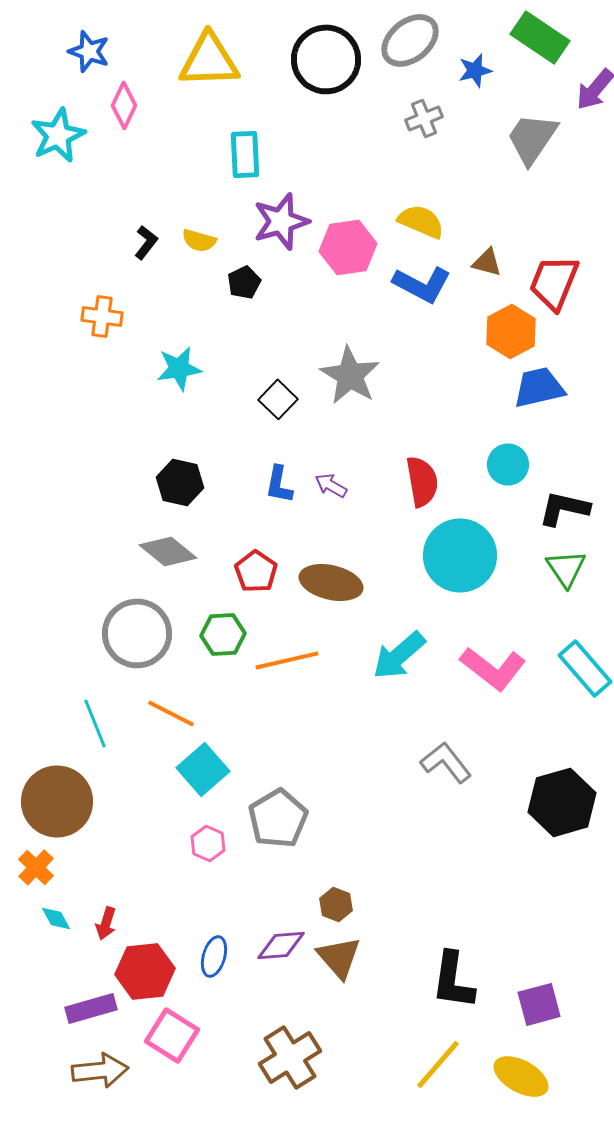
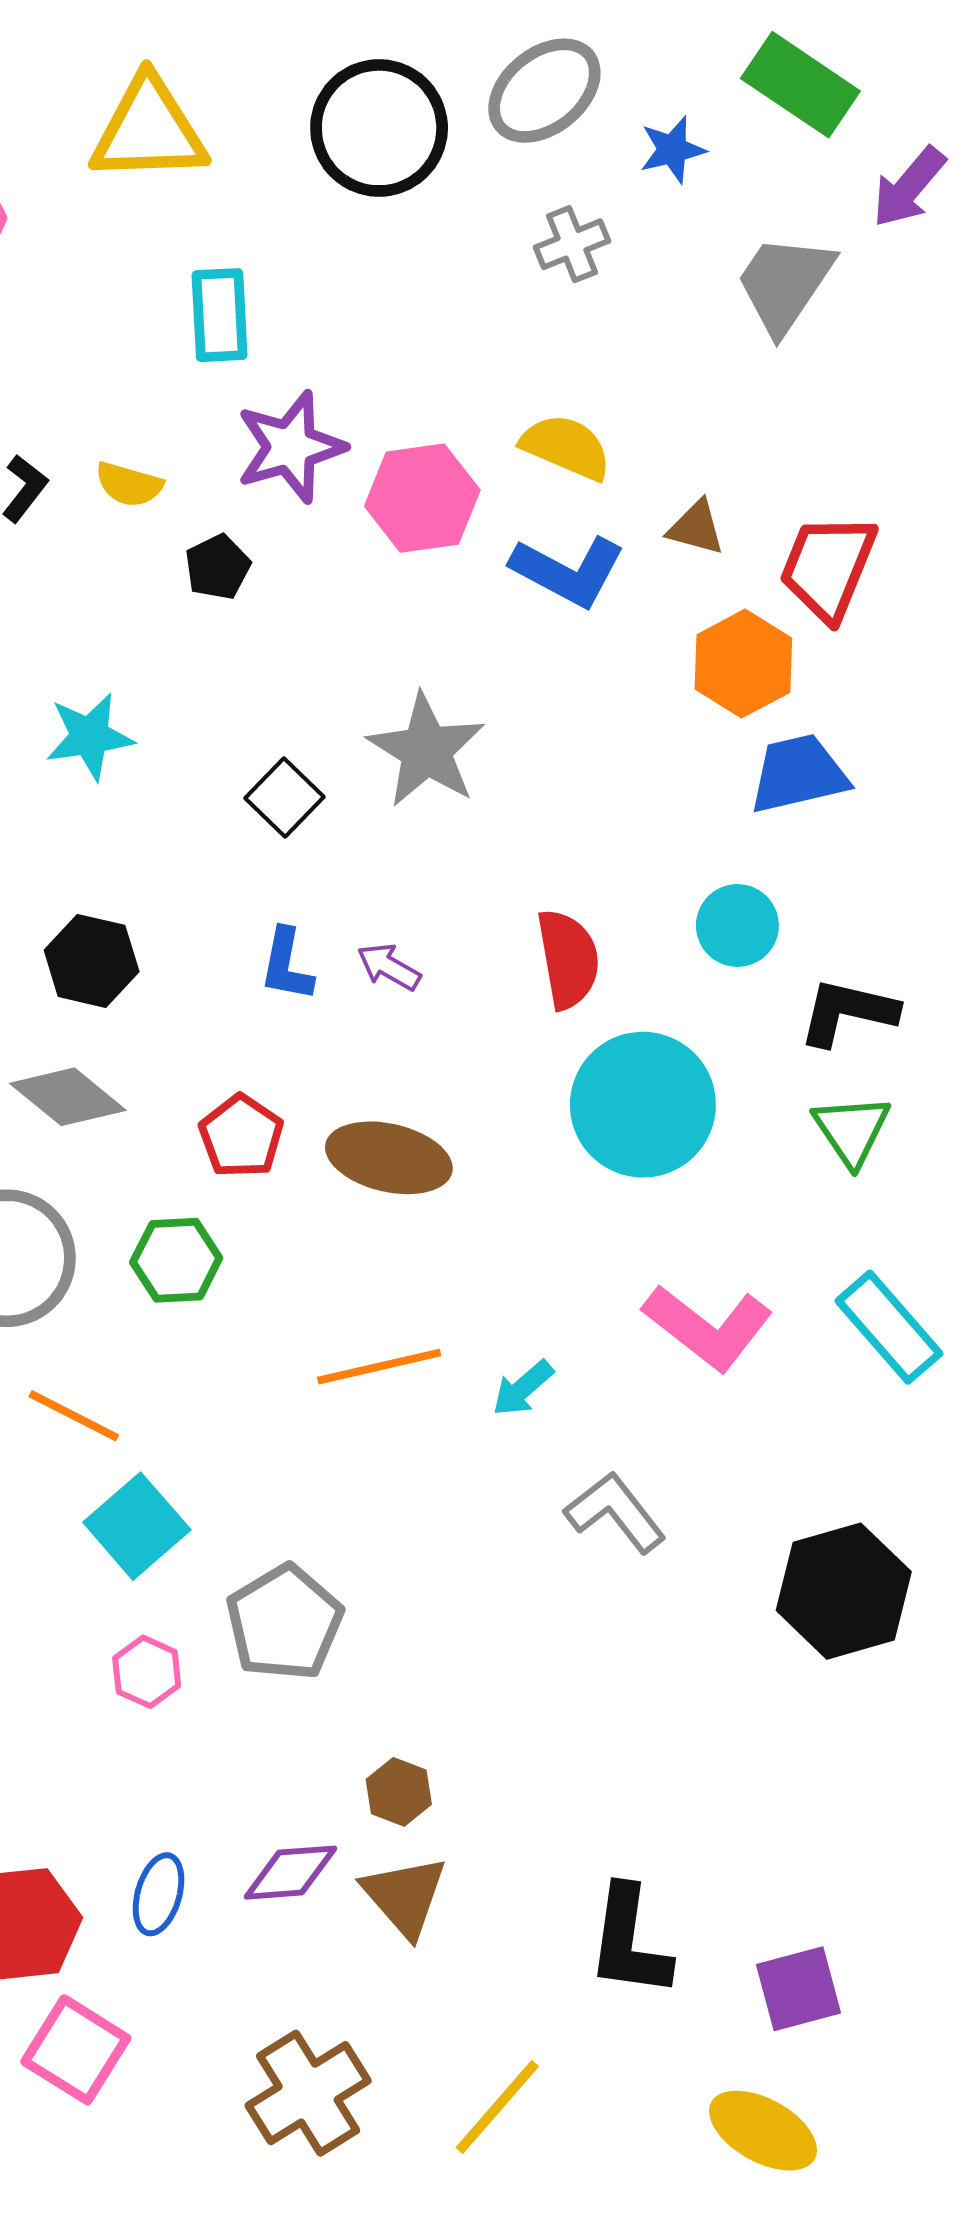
cyan arrow: (399, 655) -> (523, 1388), moved, size x0.6
orange line: (287, 660) -> (379, 1367), moved
yellow line: (438, 1064) -> (497, 2107), moved

